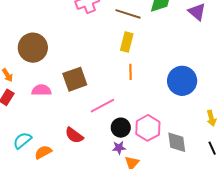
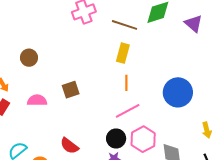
brown circle: (33, 48) -> (29, 58), size x0.6
brown square: (75, 79) -> (71, 90), size x0.7
pink line: (102, 106) -> (128, 111), moved

